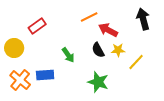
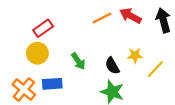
red arrow: (108, 30) -> (130, 16), moved
yellow circle: (14, 48) -> (37, 53), moved
black semicircle: (98, 50) -> (112, 66), moved

